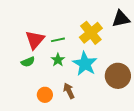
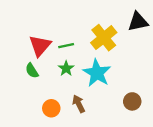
green semicircle: (28, 62) -> (32, 71), turned 80
brown circle: (118, 76) -> (132, 101), moved, size x0.6

